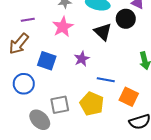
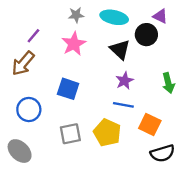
purple line: (28, 20) -> (33, 36), turned -40
purple star: (82, 59) -> (125, 81), moved
blue square: (47, 61) -> (68, 89), moved
gray ellipse: (40, 120) -> (20, 151), moved

